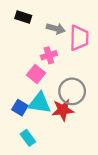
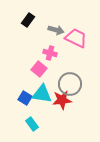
black rectangle: (23, 17) -> (28, 20), turned -72
pink trapezoid: (79, 38) -> (76, 38), turned -65
pink cross: (49, 55) -> (50, 53), turned 32

